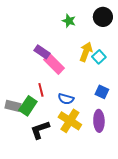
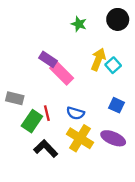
red line: (41, 90) -> (47, 113), moved
gray rectangle: (13, 106) -> (15, 98), moved
purple ellipse: (99, 121) -> (113, 138), turned -65
black L-shape: (40, 130) -> (46, 149), turned 65

